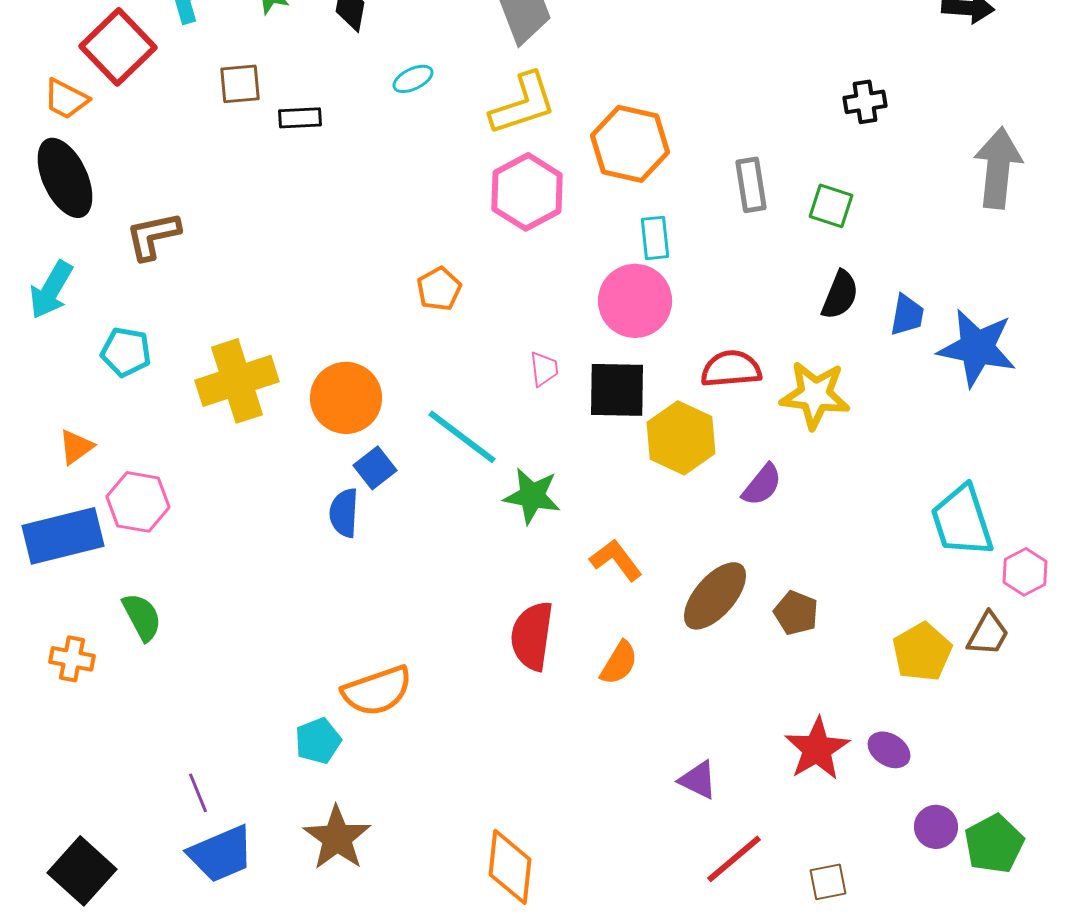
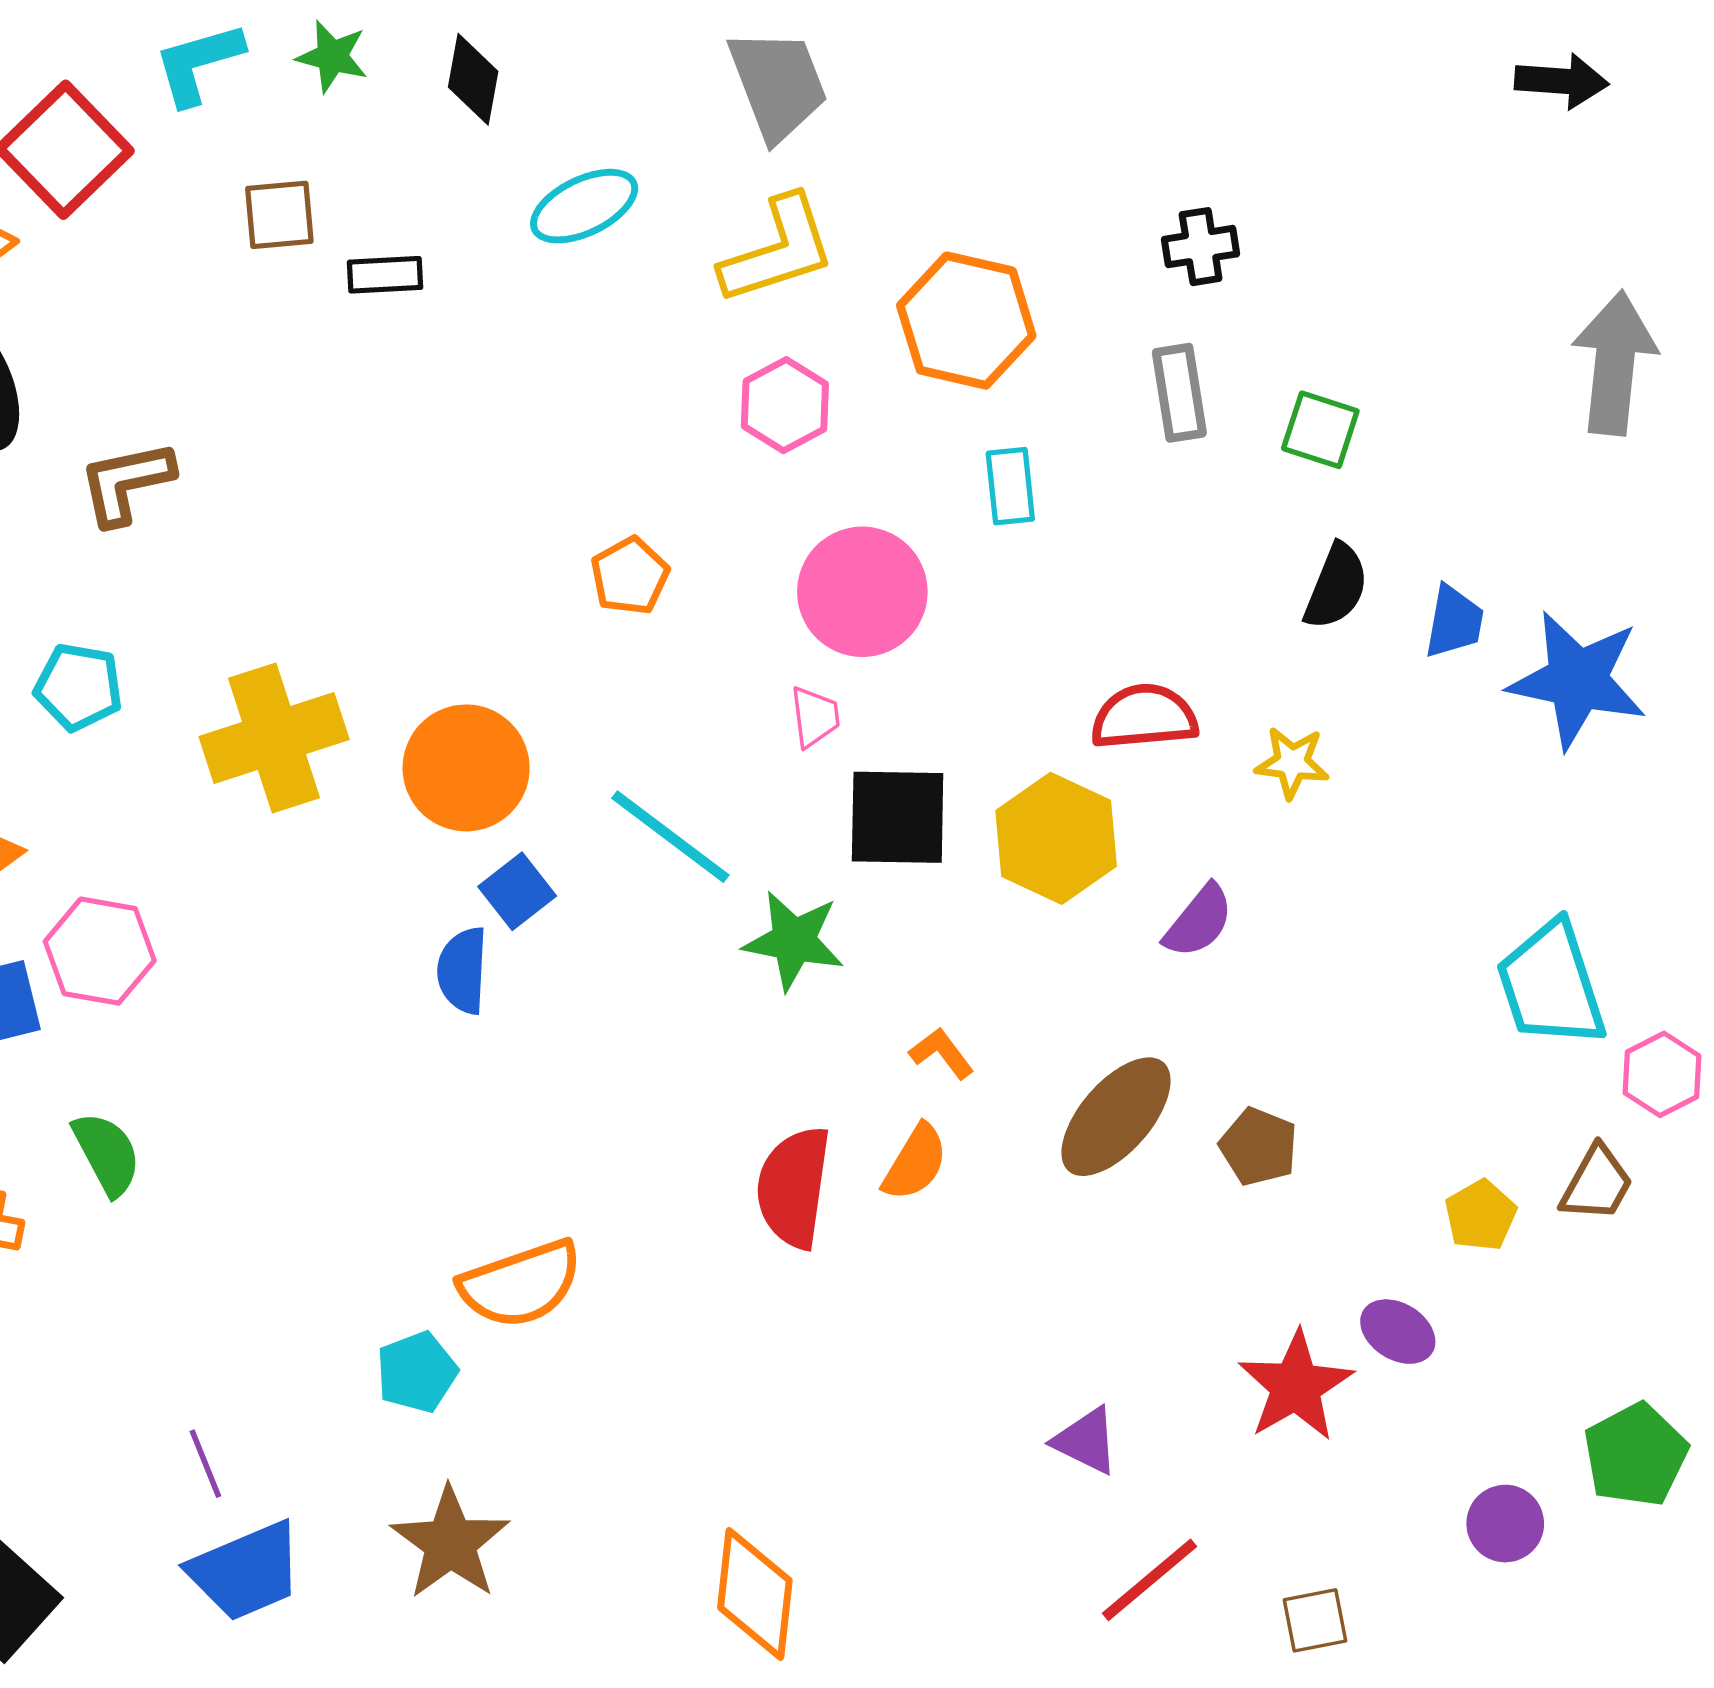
cyan ellipse: (413, 79) -> (584, 206), size x1.5
black cross: (865, 102) -> (1201, 247), moved
pink hexagon: (527, 192) -> (785, 405), size x0.7
pink circle: (635, 301) -> (862, 592), moved
black square: (617, 390) -> (898, 817), moved
yellow star: (815, 395) -> (1292, 763), size x0.6
orange L-shape: (616, 560) -> (942, 1053), size x0.7
yellow pentagon: (922, 652) -> (1481, 1215), size x0.7
orange semicircle: (619, 663) -> (915, 1162), moved
purple ellipse: (889, 750) -> (1398, 1332), moved
green pentagon: (994, 844) -> (1636, 1455), moved

